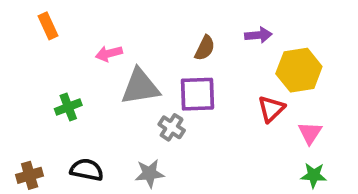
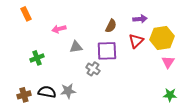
gray triangle: (140, 87) -> (76, 47), size x0.6
red triangle: (271, 109) -> (136, 41), moved
pink triangle: (310, 133) -> (168, 62), moved
gray star: (149, 173) -> (68, 91), moved
brown cross: (30, 175) -> (24, 95), moved

